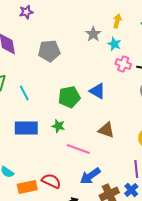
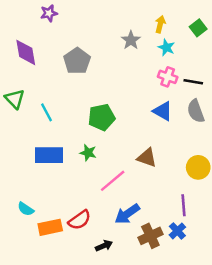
cyan star: (114, 44) -> (166, 47), moved
gray pentagon: (49, 51) -> (77, 61), turned -30
blue triangle: (97, 91) -> (163, 111), moved
pink line: (78, 149) -> (113, 181), turned -60
red semicircle: (51, 181) -> (80, 220), turned 120

